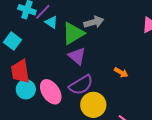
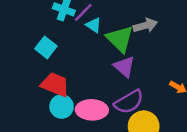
green triangle: (73, 33) -> (120, 39), turned -45
red trapezoid: (20, 71) -> (55, 85), turned 120
pink ellipse: (51, 92) -> (92, 110), turned -55

